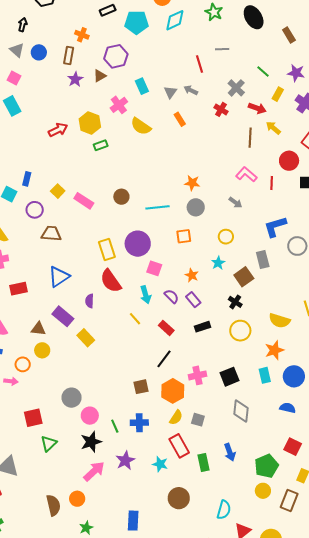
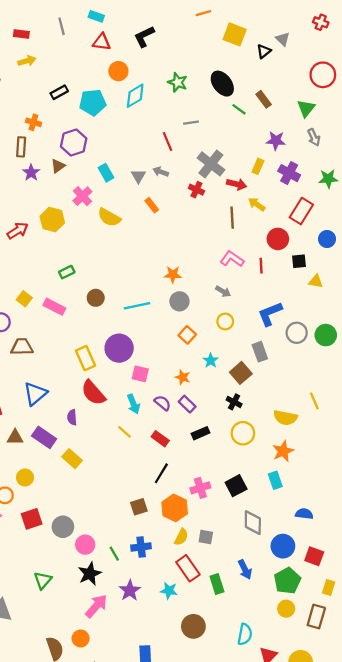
green line: (263, 72) -> (239, 109), moved
gray cross: (236, 88) -> (211, 164), size x1.4
green rectangle: (101, 145) -> (67, 272), moved
orange square: (184, 236) -> (187, 335), moved, turned -35
yellow circle: (226, 237) -> (225, 321), moved
brown triangle: (38, 329) -> (15, 437), moved
blue circle: (294, 376) -> (283, 546), moved
red square: (33, 418) -> (32, 519), moved

